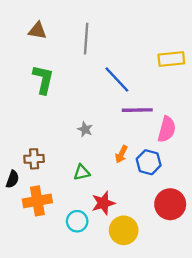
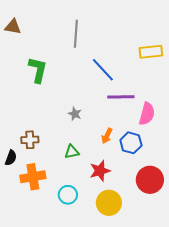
brown triangle: (37, 31) -> (13, 27), moved
red star: (103, 203) -> (100, 171), moved

